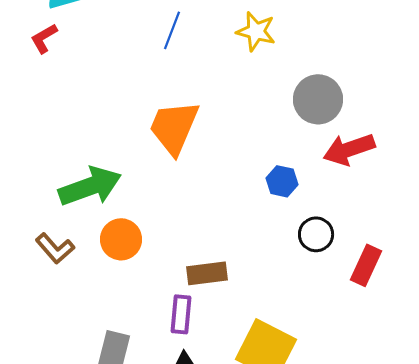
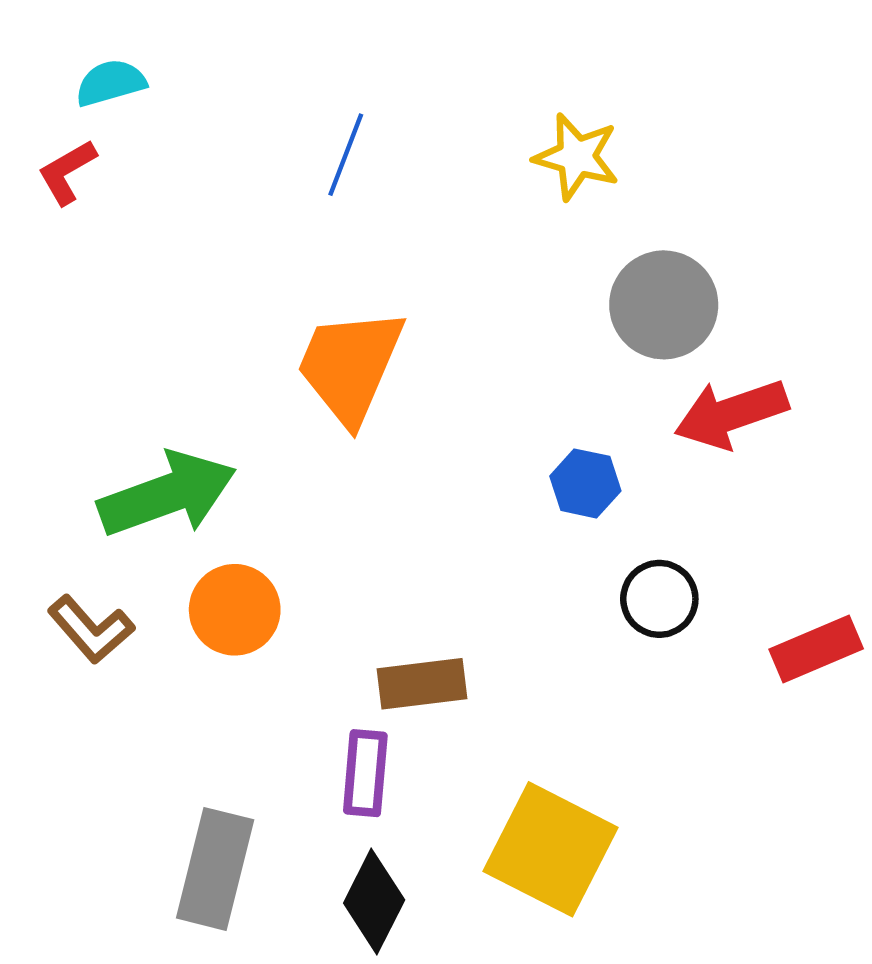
yellow star: (256, 31) -> (577, 157), moved
red rectangle: (366, 265) -> (816, 649), moved, turned 42

